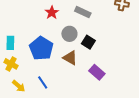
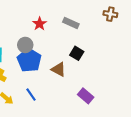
gray circle: (69, 34) -> (25, 45), moved
purple rectangle: (97, 72) -> (86, 96), moved

